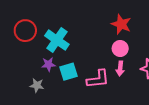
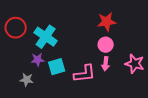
red star: (121, 24) -> (107, 22), turned -30

